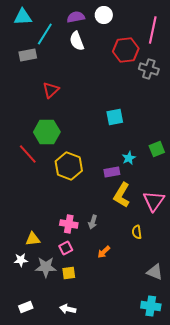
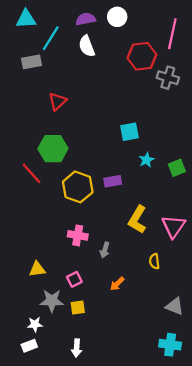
cyan star: (129, 158) -> (146, 160), moved
purple rectangle: (112, 172) -> (113, 181), moved
pink cross: (69, 224) -> (78, 235), moved
white star: (21, 260) -> (35, 324), moved
white arrow: (68, 309) -> (77, 348), turned -98

